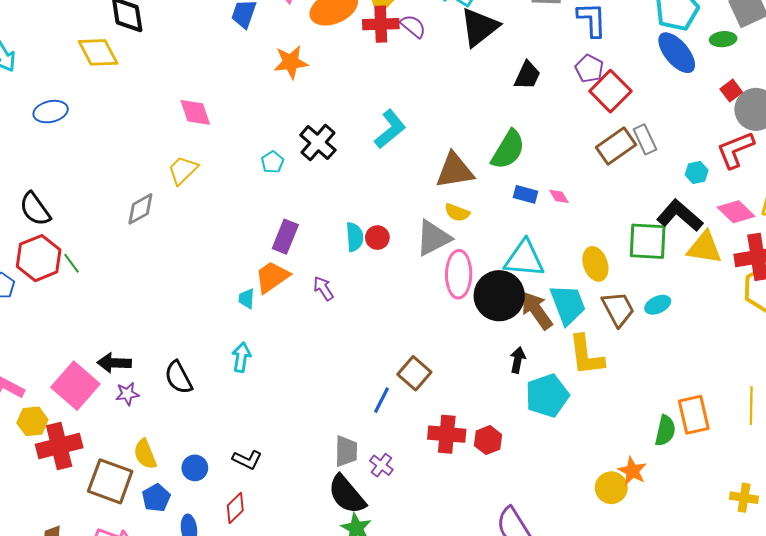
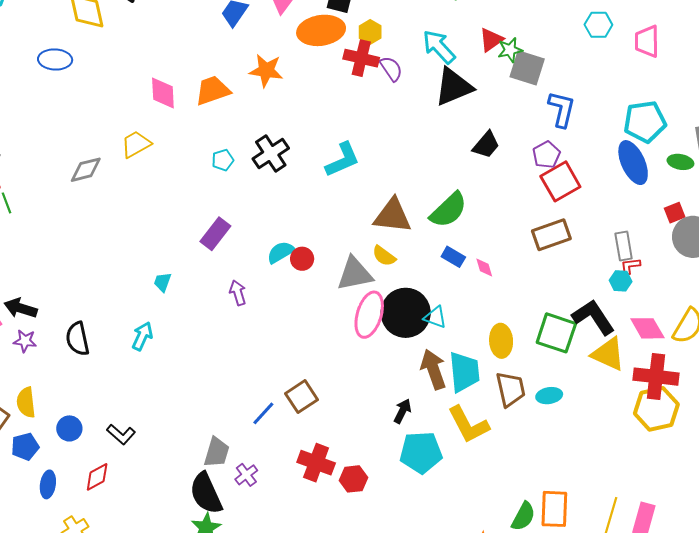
blue ellipse: (51, 112) -> (55, 59), moved
gray rectangle: (645, 139) -> (624, 246), moved
red L-shape: (735, 150) -> (630, 266), moved, size x0.5
cyan semicircle: (355, 237) -> (281, 252), turned -132
cyan triangle: (524, 259) -> (435, 317), size x0.6
orange trapezoid: (272, 277) -> (213, 91), moved
black circle: (499, 296) -> (406, 313), moved
yellow L-shape: (586, 355) -> (468, 425), turned -36

